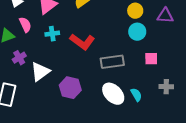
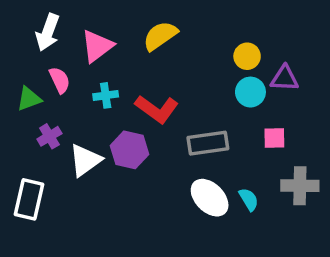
purple triangle: (165, 16) -> (285, 78), moved
gray cross: (166, 87) -> (300, 186), size x1.5
purple hexagon: (70, 88) -> (129, 150), moved

